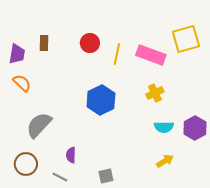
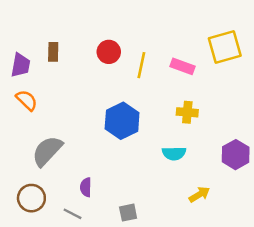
pink rectangle: (151, 55) -> (182, 66), size x0.7
yellow cross: (155, 93) -> (187, 112), turned 30
cyan semicircle: (164, 127) -> (174, 153), moved

